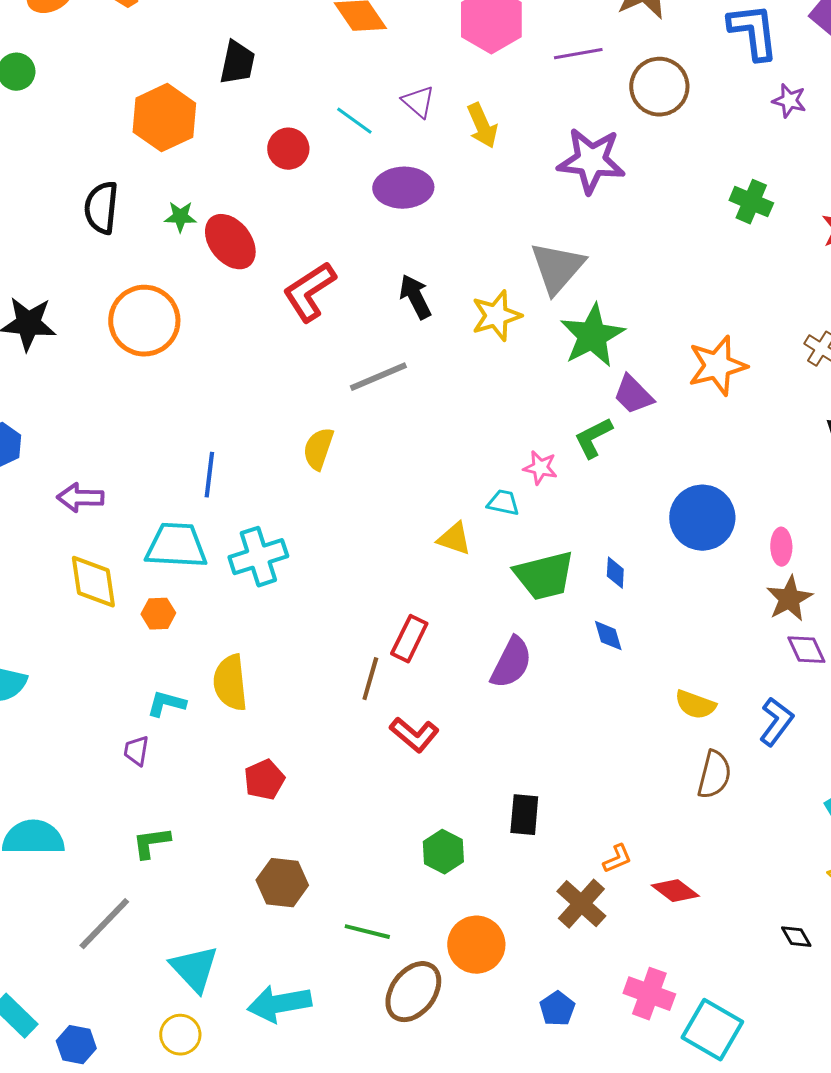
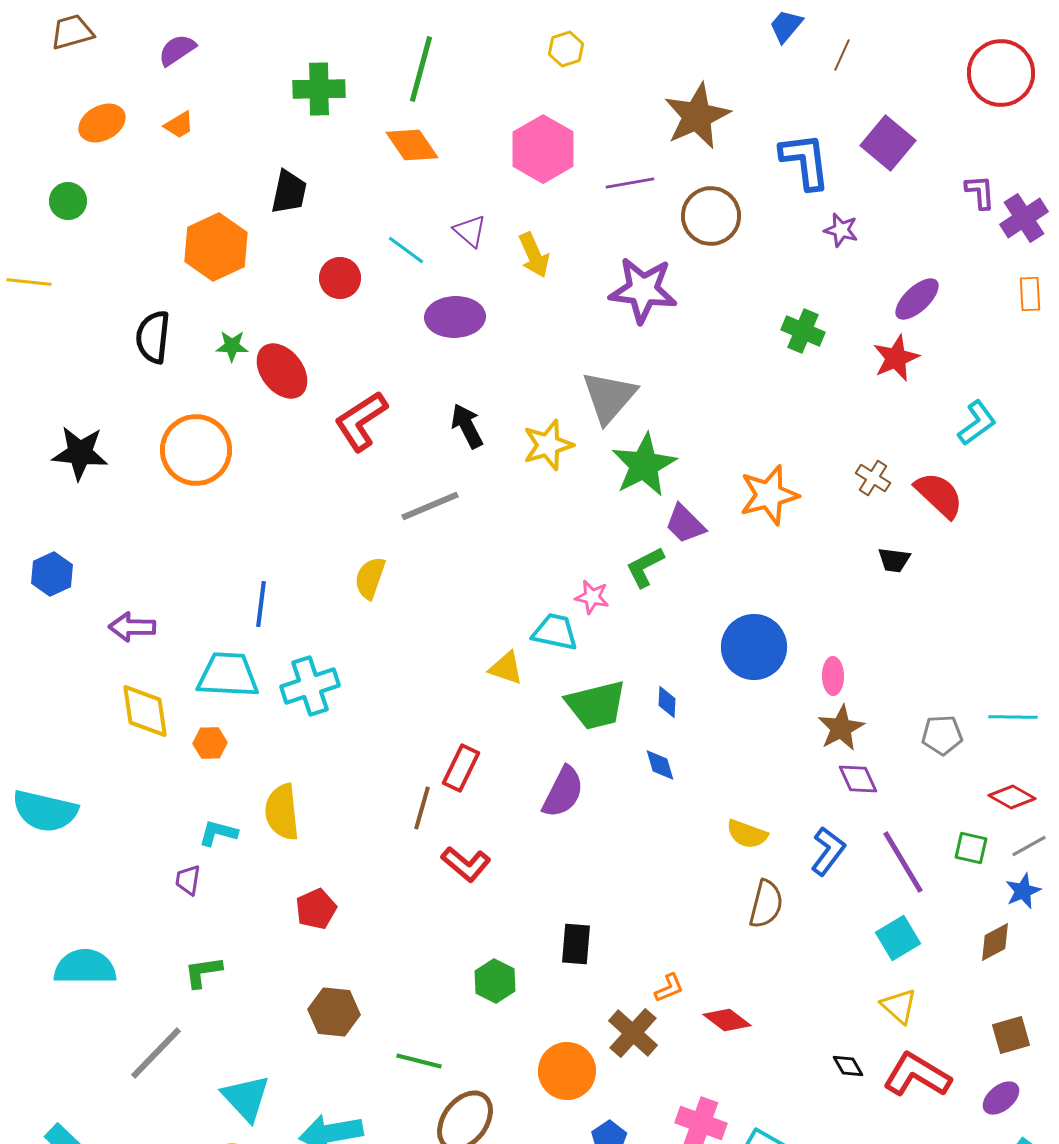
cyan trapezoid: (503, 503) -> (555, 632), size x1.4
orange circle: (476, 945) -> (567, 1071), moved

